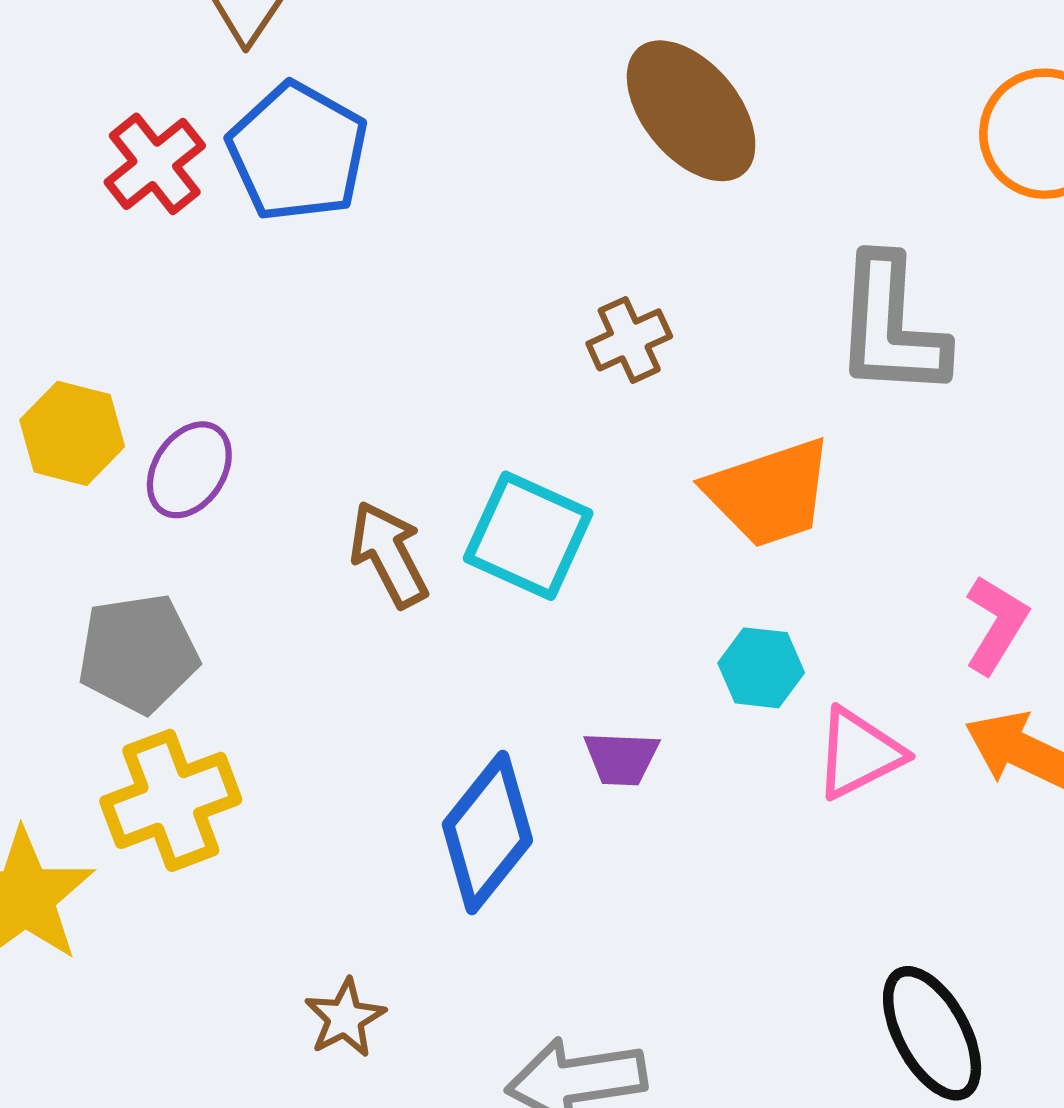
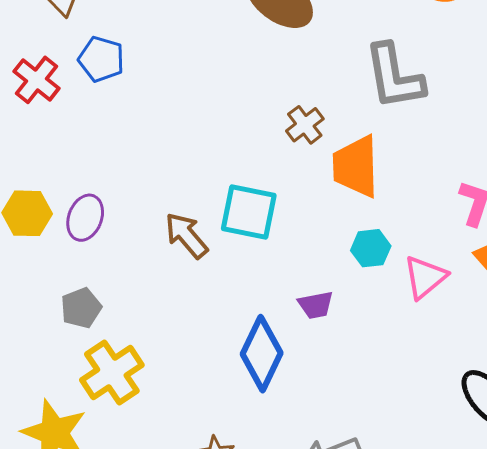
blue pentagon: (298, 152) -> (101, 59), size x0.7
brown cross: (629, 340) -> (305, 125), moved
orange trapezoid: (769, 493) -> (356, 166), turned 120
gray pentagon: (138, 653) -> (81, 308), size x0.7

